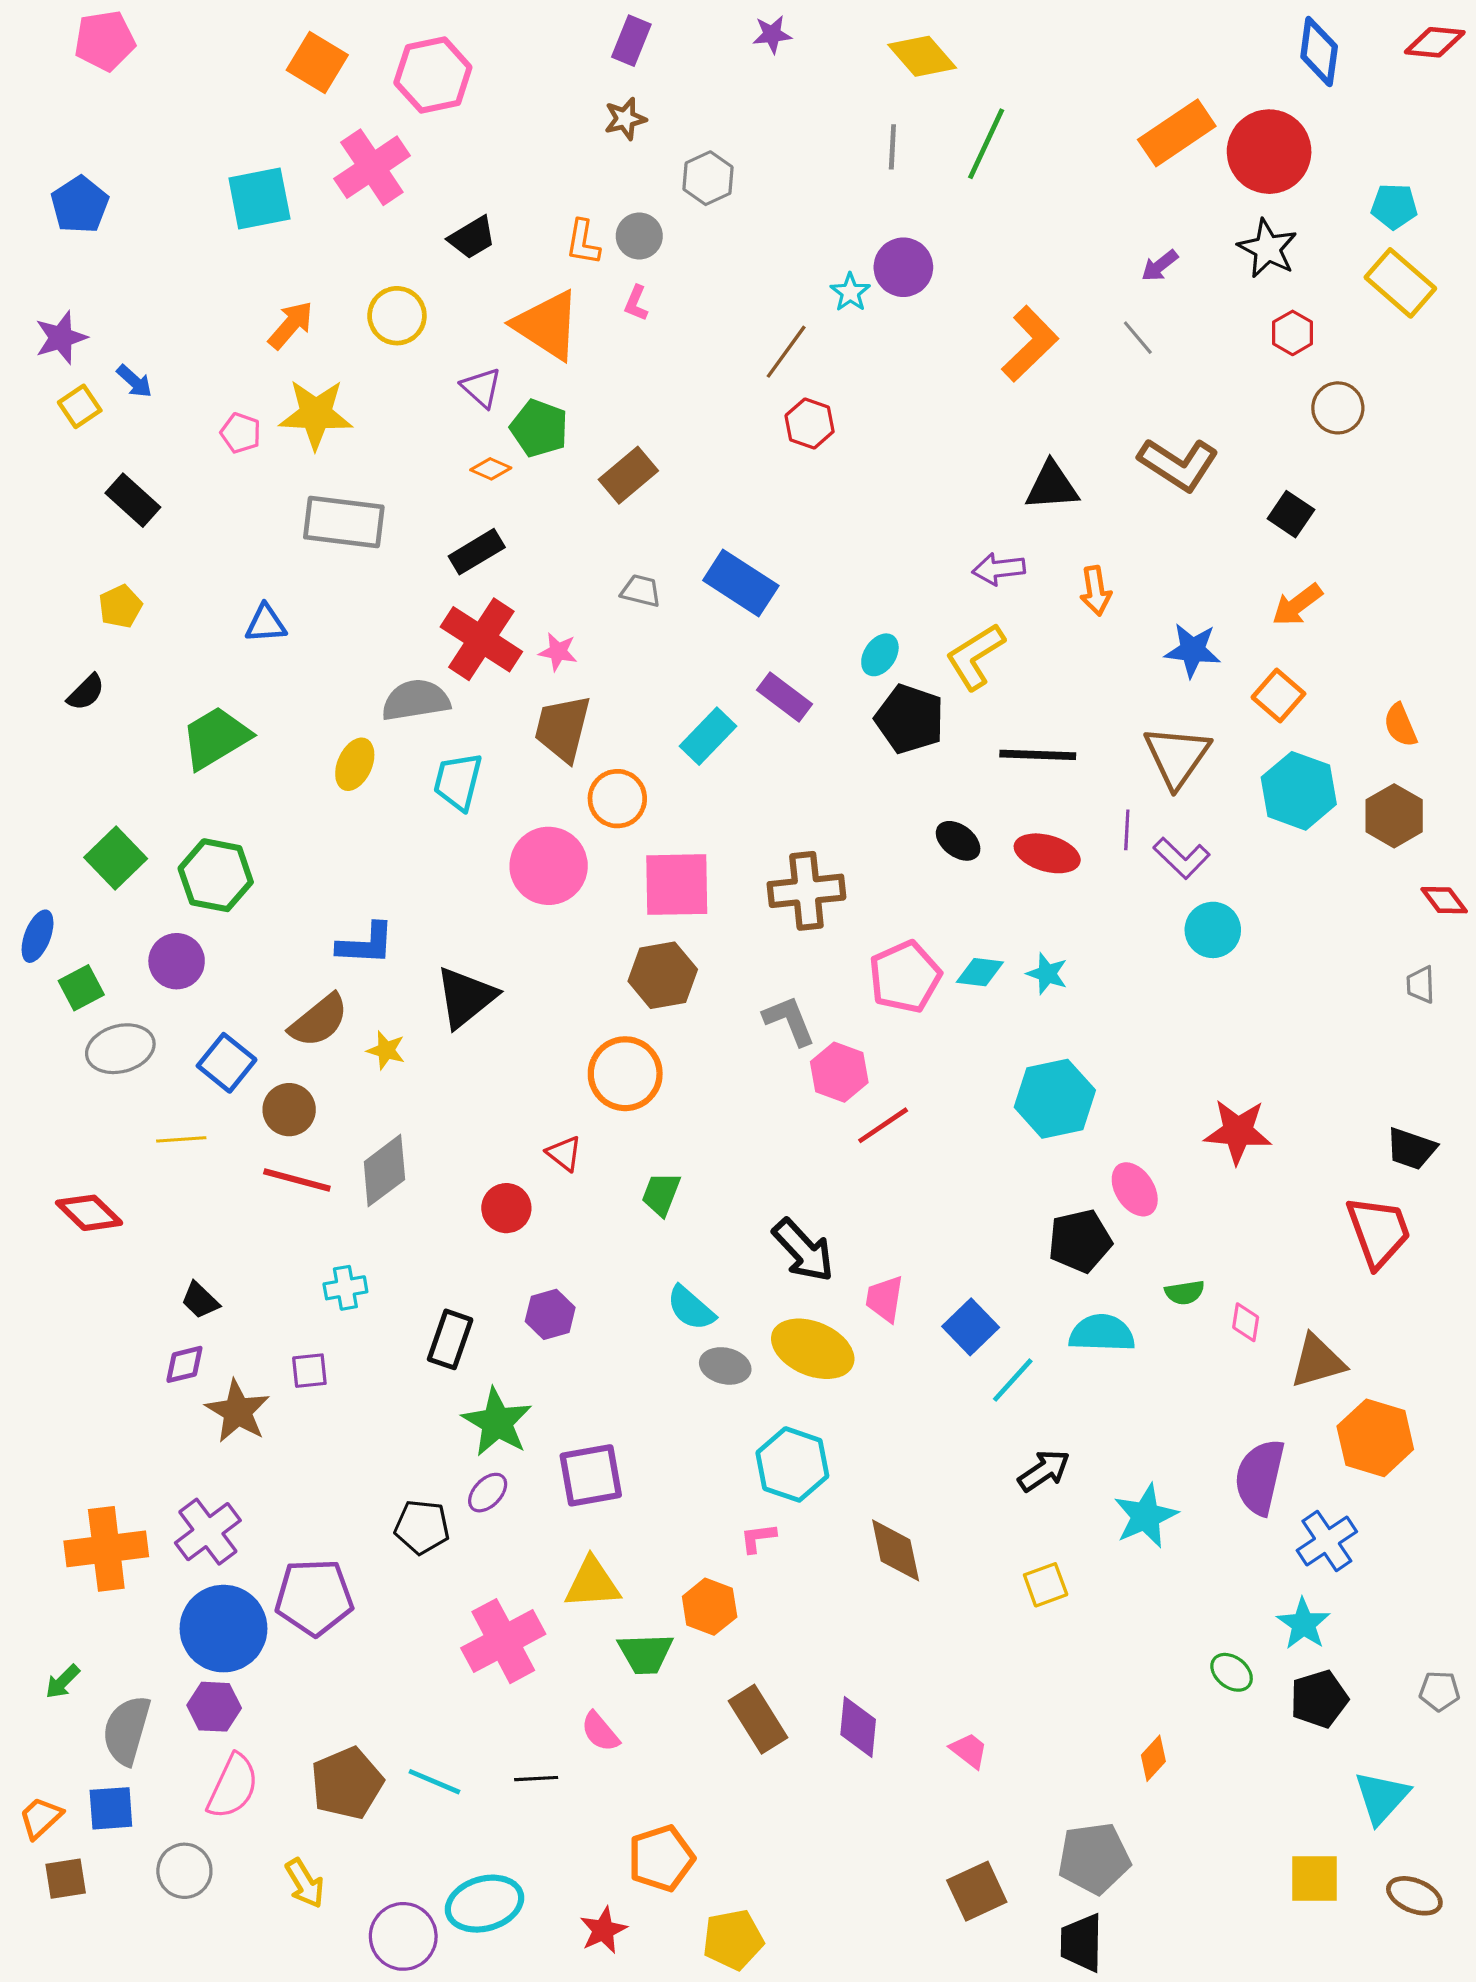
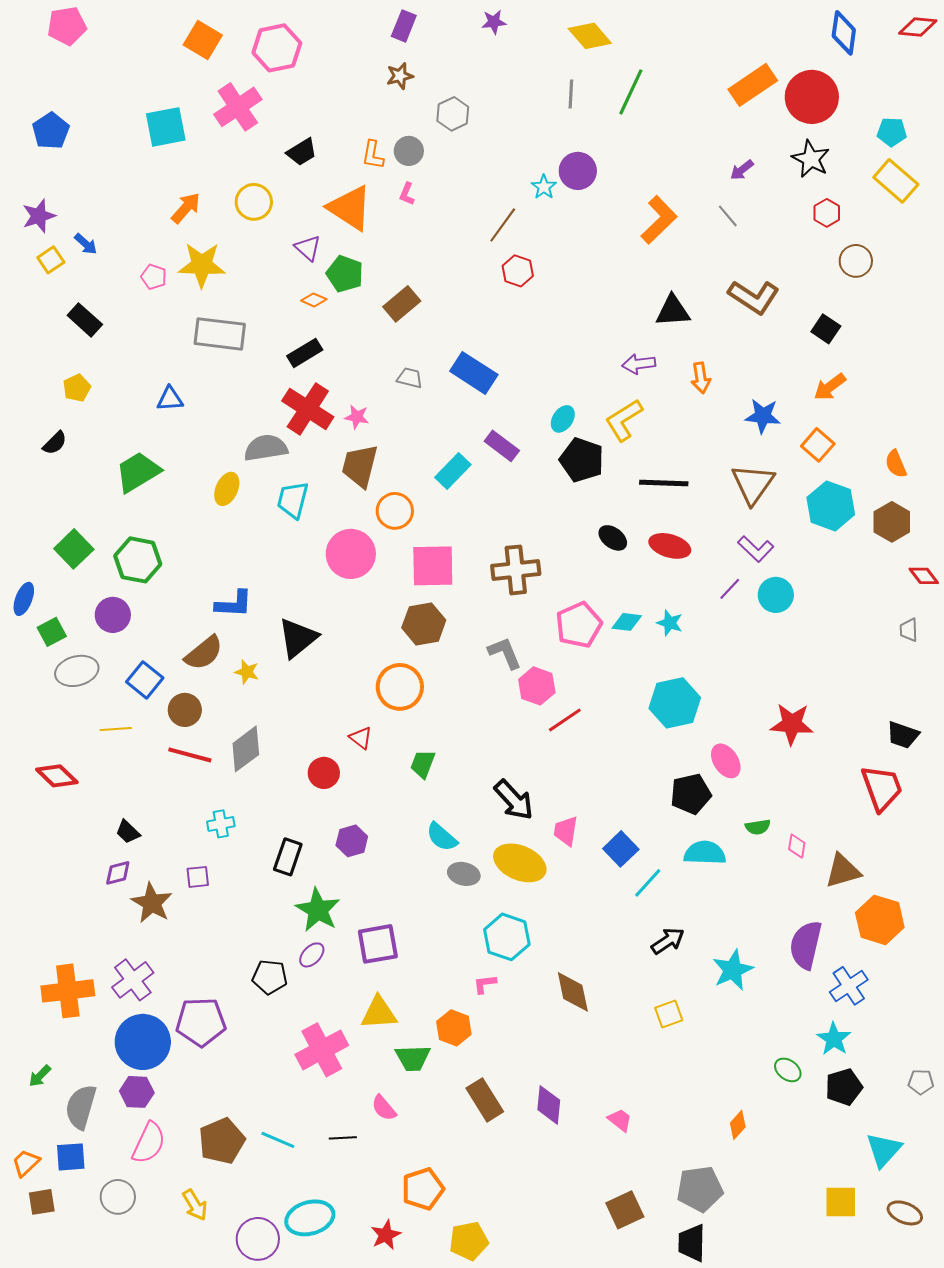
purple line: (1127, 830) -> (730, 589), moved, turned 40

